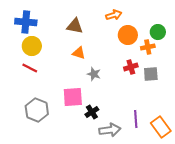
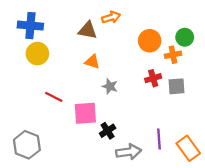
orange arrow: (114, 15) -> (111, 17), moved
red line: (30, 68) -> (54, 97), moved
gray hexagon: (37, 110) -> (27, 145), moved

